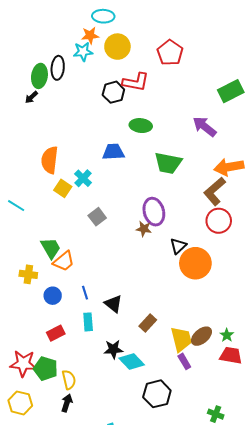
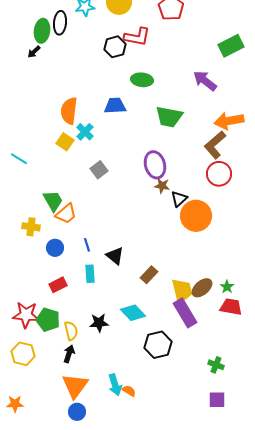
orange semicircle: (50, 160) -> (69, 111), moved
brown star: (144, 229) -> (162, 186), moved
black star: (113, 349) -> (99, 323), moved
purple rectangle: (184, 361) -> (185, 313), size x1.8

